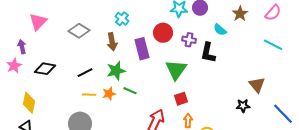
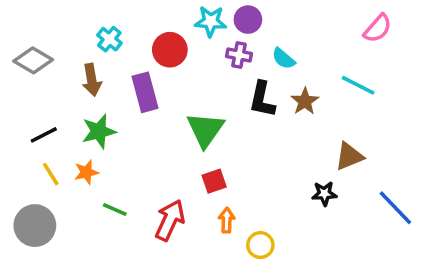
brown star: (240, 14) -> (305, 101), moved
red circle: (163, 33) -> (170, 50), moved
purple cross: (189, 40) -> (239, 55), moved
cyan line: (273, 45) -> (358, 85), moved
brown triangle: (257, 85) -> (349, 156), turned 48
green line: (130, 91) -> (115, 210), moved
yellow line: (89, 95) -> (51, 174), turned 56

